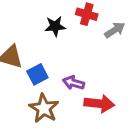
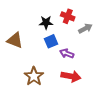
blue square: (37, 74) -> (51, 41), moved
purple arrow: (74, 83) -> (67, 53), moved

